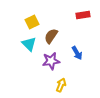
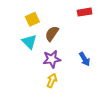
blue arrow: (77, 53) -> (85, 59), moved
yellow arrow: (61, 85) -> (52, 81), moved

